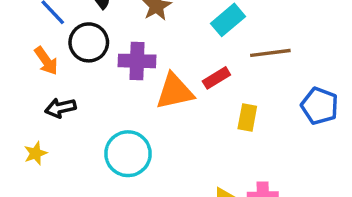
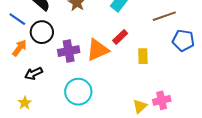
brown line: (270, 53) -> (164, 16), moved
orange arrow: (46, 61) -> (19, 48), turned -96
purple cross: (137, 61) -> (69, 51), moved

